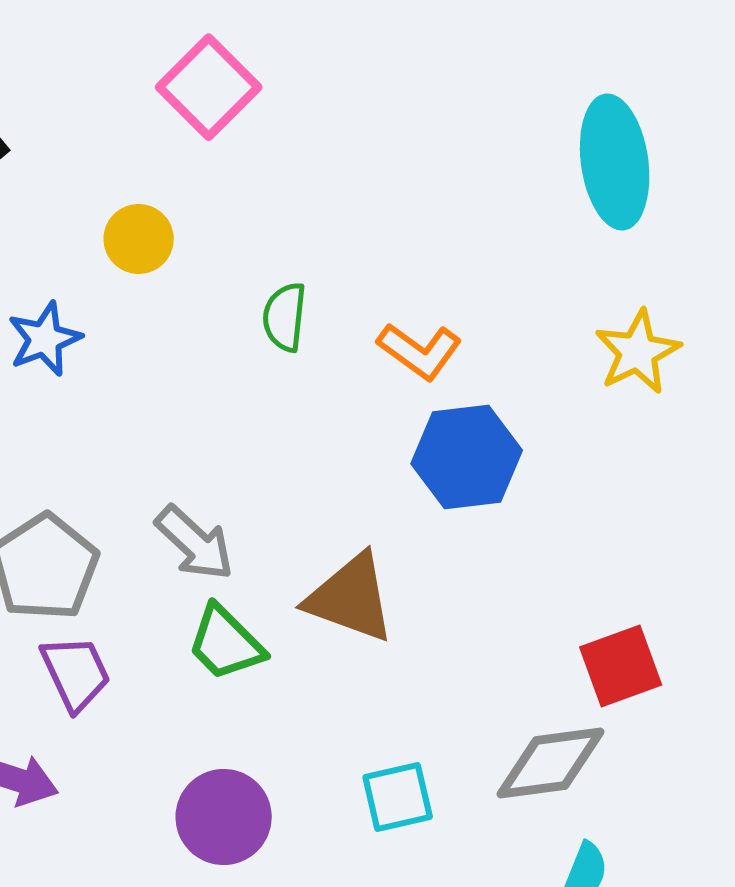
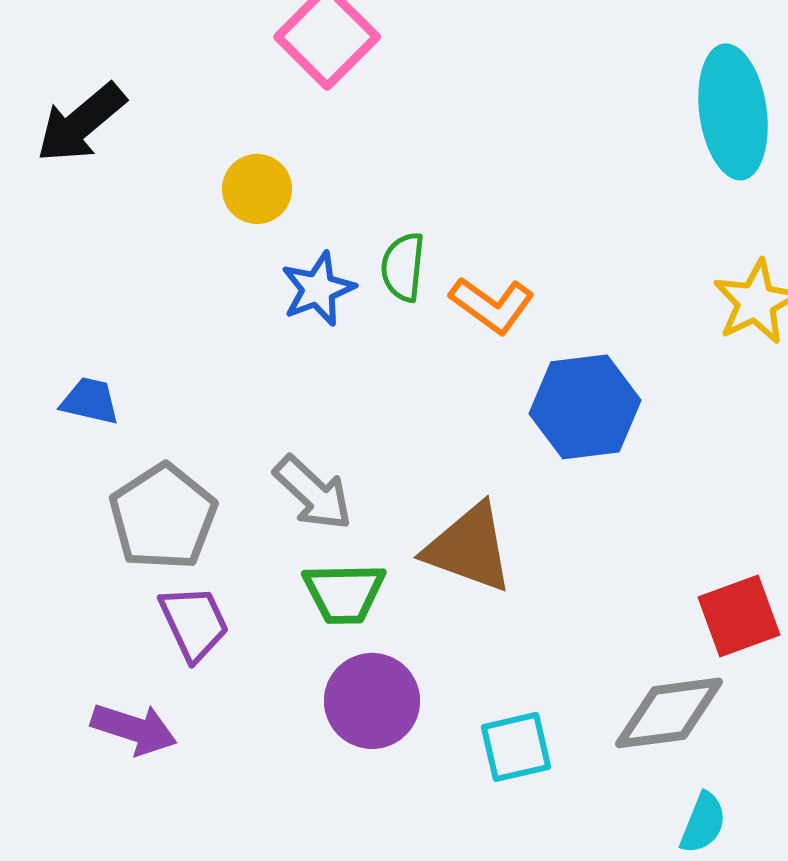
blue star: (45, 339) -> (318, 289), moved
orange L-shape: (420, 351) -> (492, 305), moved
green trapezoid: (226, 643) -> (344, 593), turned -46
purple circle: (224, 817) -> (372, 701), moved

